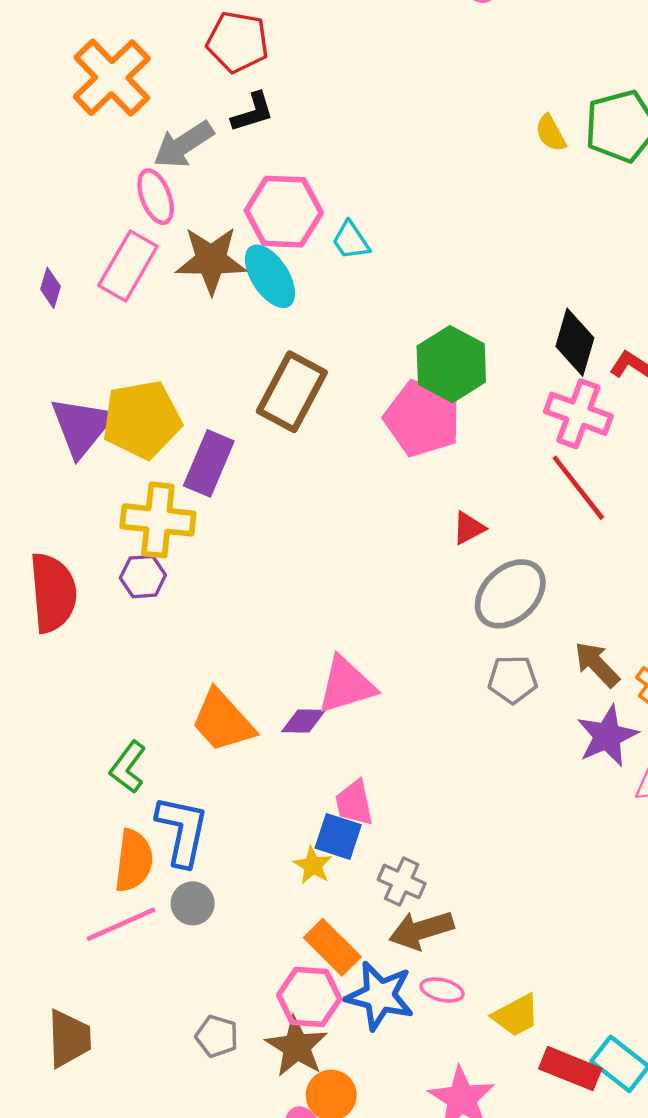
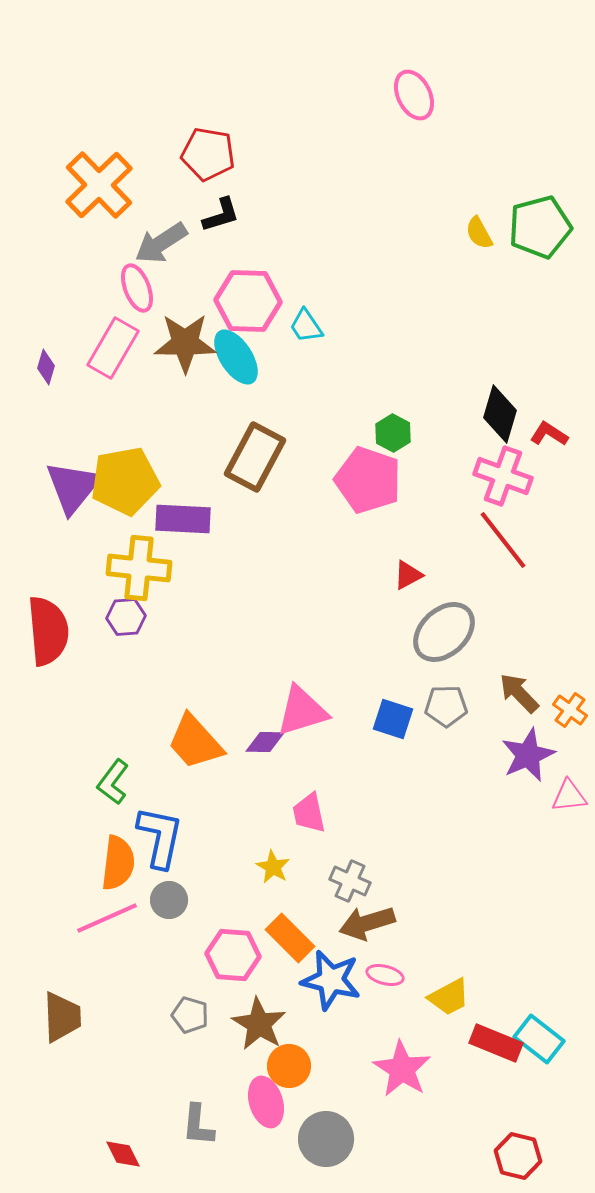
green hexagon: (451, 364) -> (393, 433), size x0.6
purple rectangle: (209, 463) -> (183, 519), turned 70
blue square: (338, 836) -> (393, 719), moved
pink hexagon: (309, 997) -> (233, 955), moved

